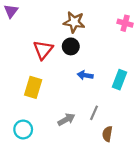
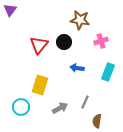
brown star: (74, 22) -> (80, 20), moved
pink cross: (125, 23) -> (101, 41), moved, turned -32
yellow rectangle: (33, 87) -> (40, 85), moved
cyan circle: (23, 129) -> (21, 107), moved

